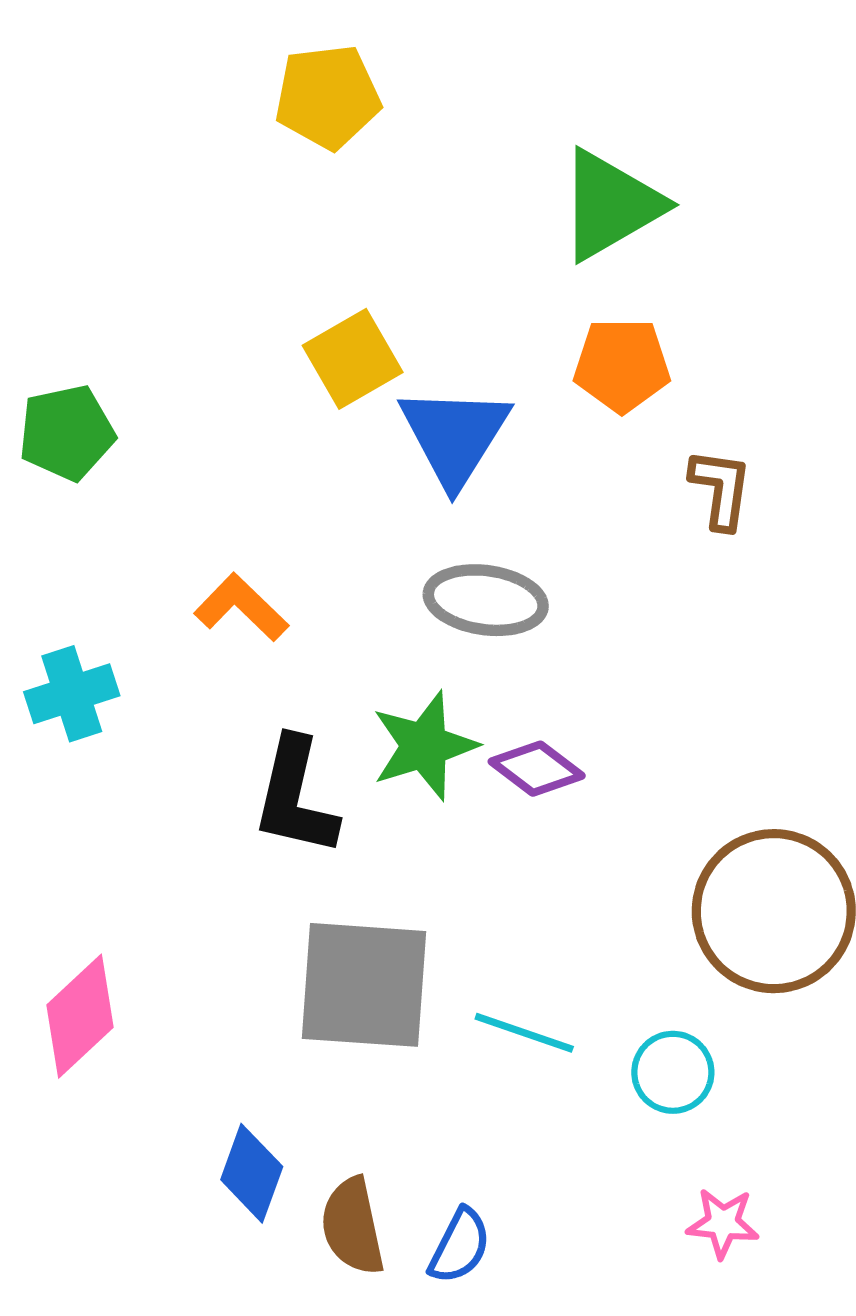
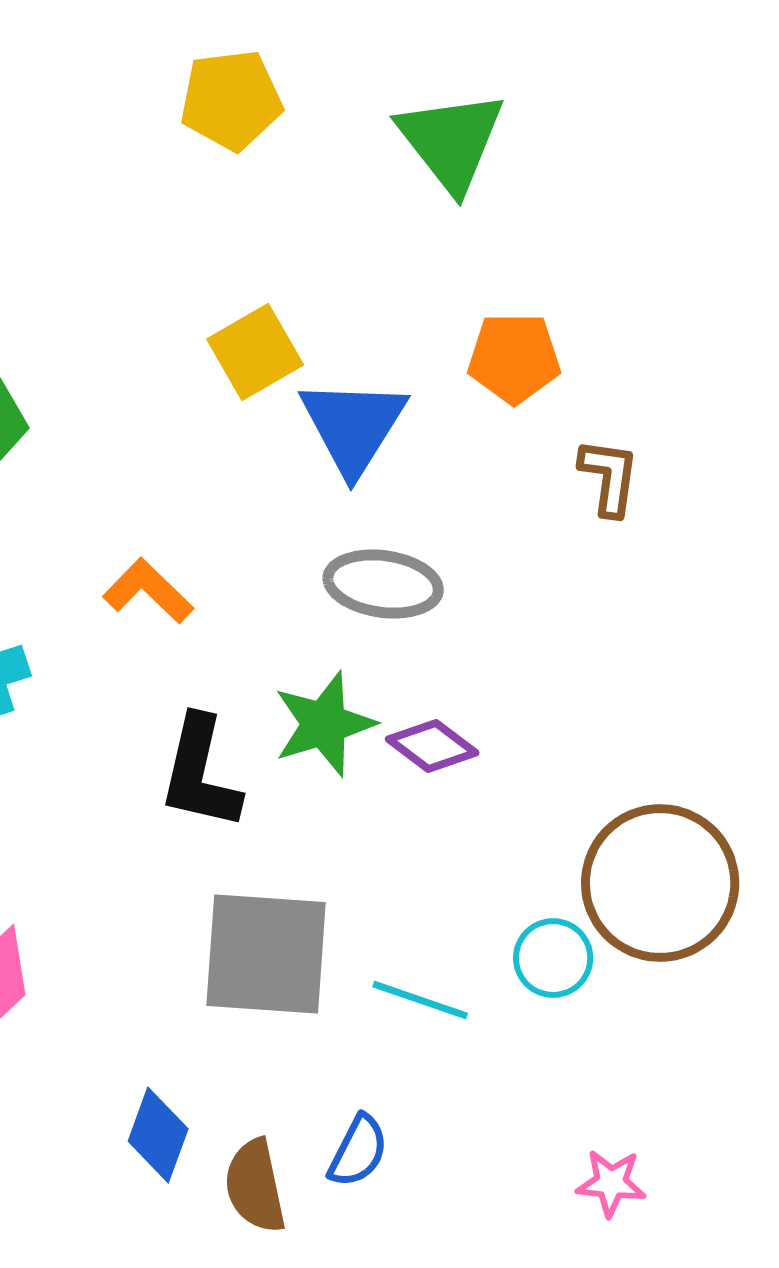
green triangle: (610, 205) -> (451, 141), moved, turned -38
cyan circle: (673, 1072) -> (553, 958), moved
blue semicircle: (460, 1246) -> (358, 1151), moved

